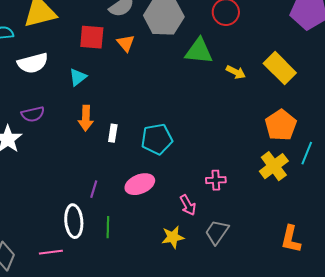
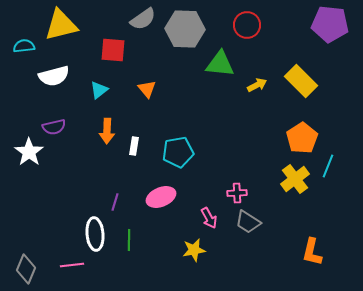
orange triangle: (126, 43) -> (147, 89), moved
yellow arrow: (236, 72) -> (257, 85), turned -54
gray trapezoid: (217, 232) -> (248, 222), moved, turned -92

